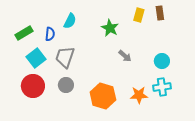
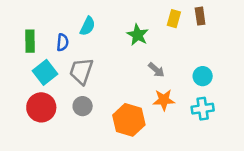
green rectangle: (24, 33) -> (30, 41), turned -60
orange star: (139, 95) -> (164, 100), moved

